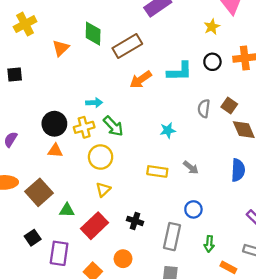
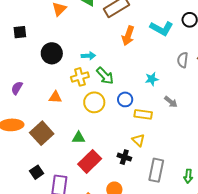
cyan L-shape: (180, 72) -> (162, 28), turned 30
orange arrow: (141, 80) -> (128, 36), turned -36
black circle: (54, 124) -> (52, 53), moved
gray arrow: (191, 167) -> (171, 102), moved
yellow triangle: (103, 190) -> (138, 140), moved, turned -32
blue circle: (193, 209) -> (125, 99), moved
green triangle: (67, 210) -> (79, 138), moved

